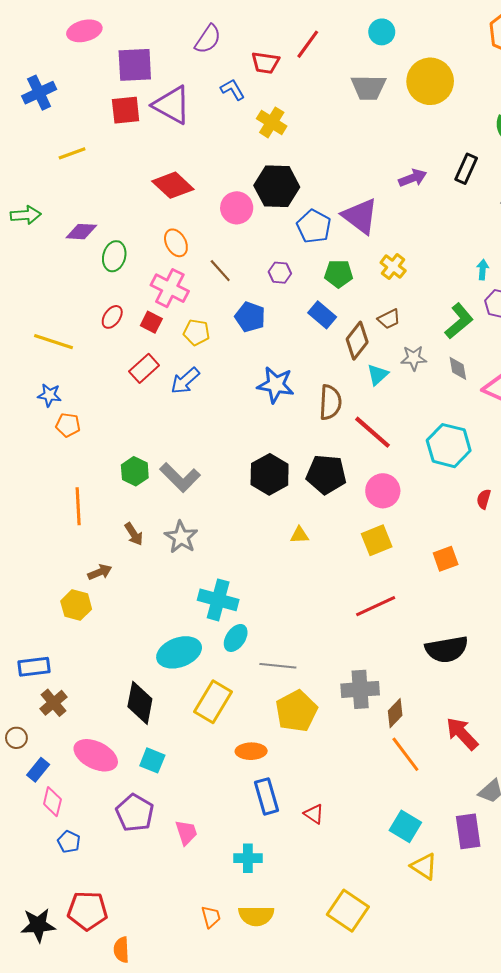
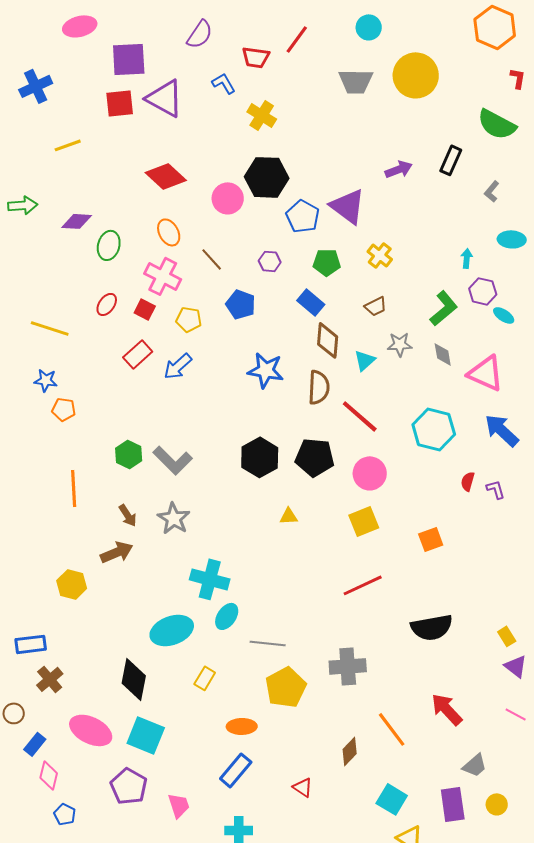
brown diamond: (357, 341) -> (328, 340), moved, turned -33
brown arrow: (100, 572) -> (117, 552), moved, size x1.4
yellow rectangle: (213, 702) -> (205, 678), size x0.6
brown diamond: (395, 713) -> (350, 751), moved
cyan square: (152, 760) -> (146, 735), size x1.5
blue rectangle: (267, 796) -> (236, 770), moved, turned 56

